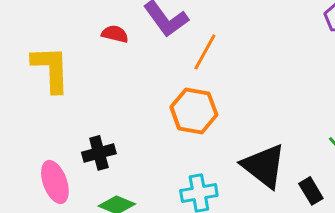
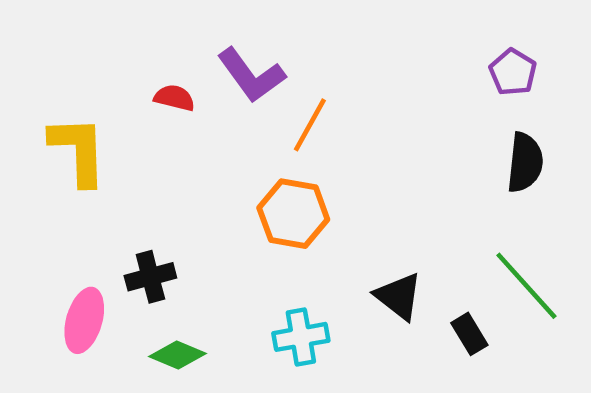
black triangle: (264, 166) -> (399, 296), size x0.7
pink ellipse: (55, 182) -> (84, 320), turned 36

